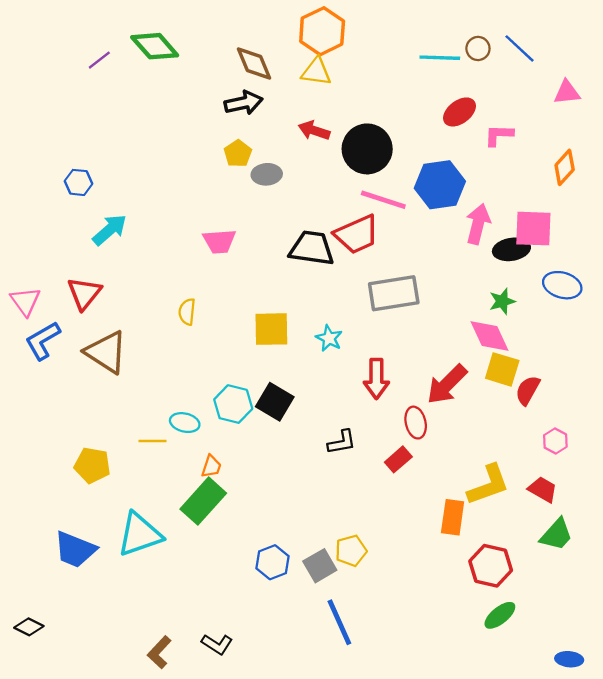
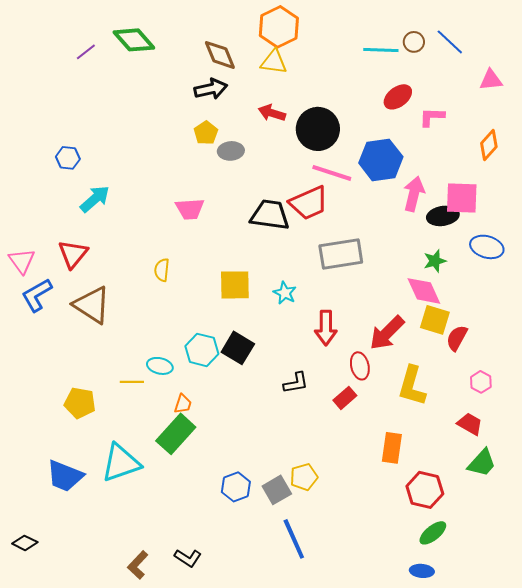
yellow L-shape: (488, 485) -> (412, 386), moved, turned 126
blue ellipse: (569, 659) -> (422, 571), moved

